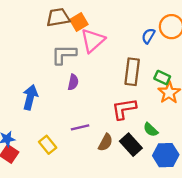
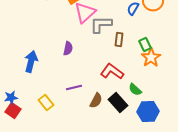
gray L-shape: (64, 54) -> (101, 25), moved
brown rectangle: (132, 72) -> (119, 40), size x0.6
green rectangle: (162, 78) -> (145, 45), turned 40
red L-shape: (124, 109) -> (112, 72), turned 45

